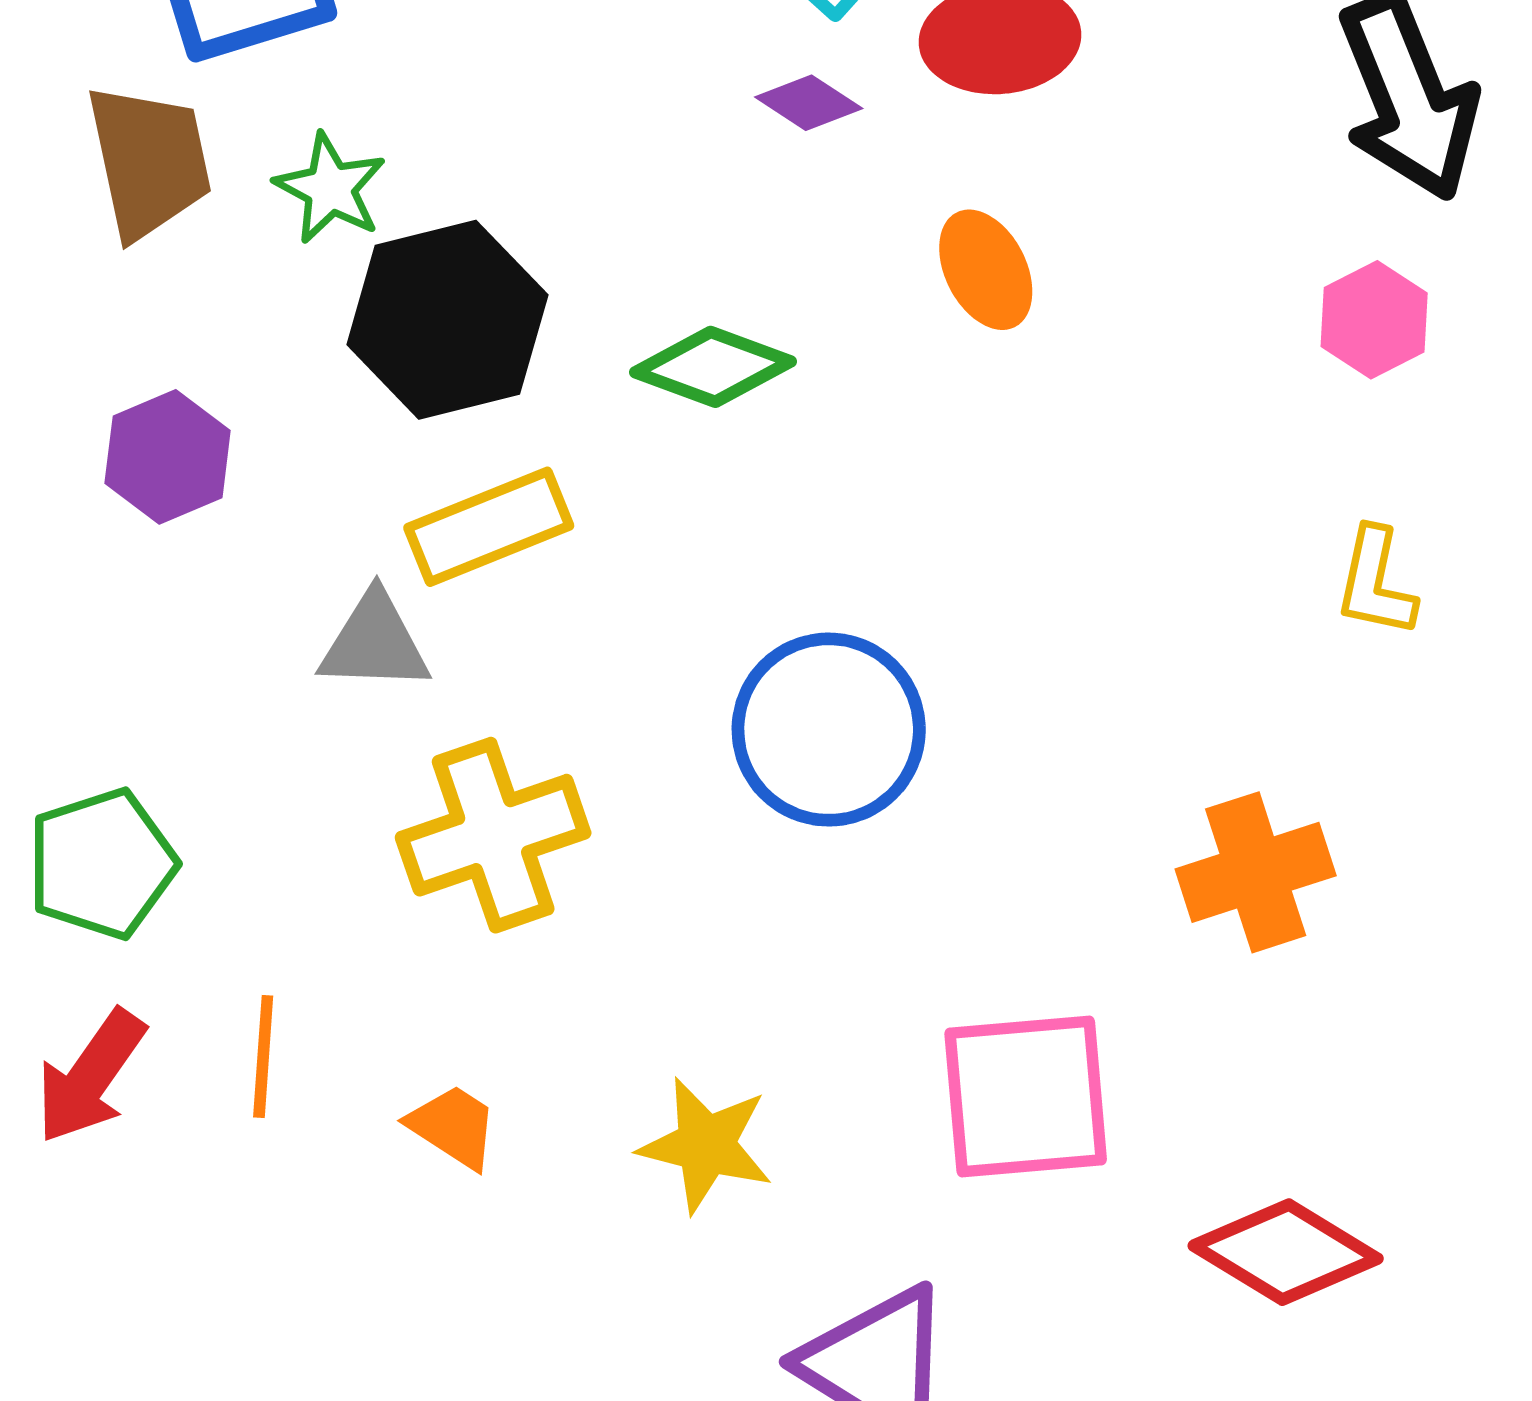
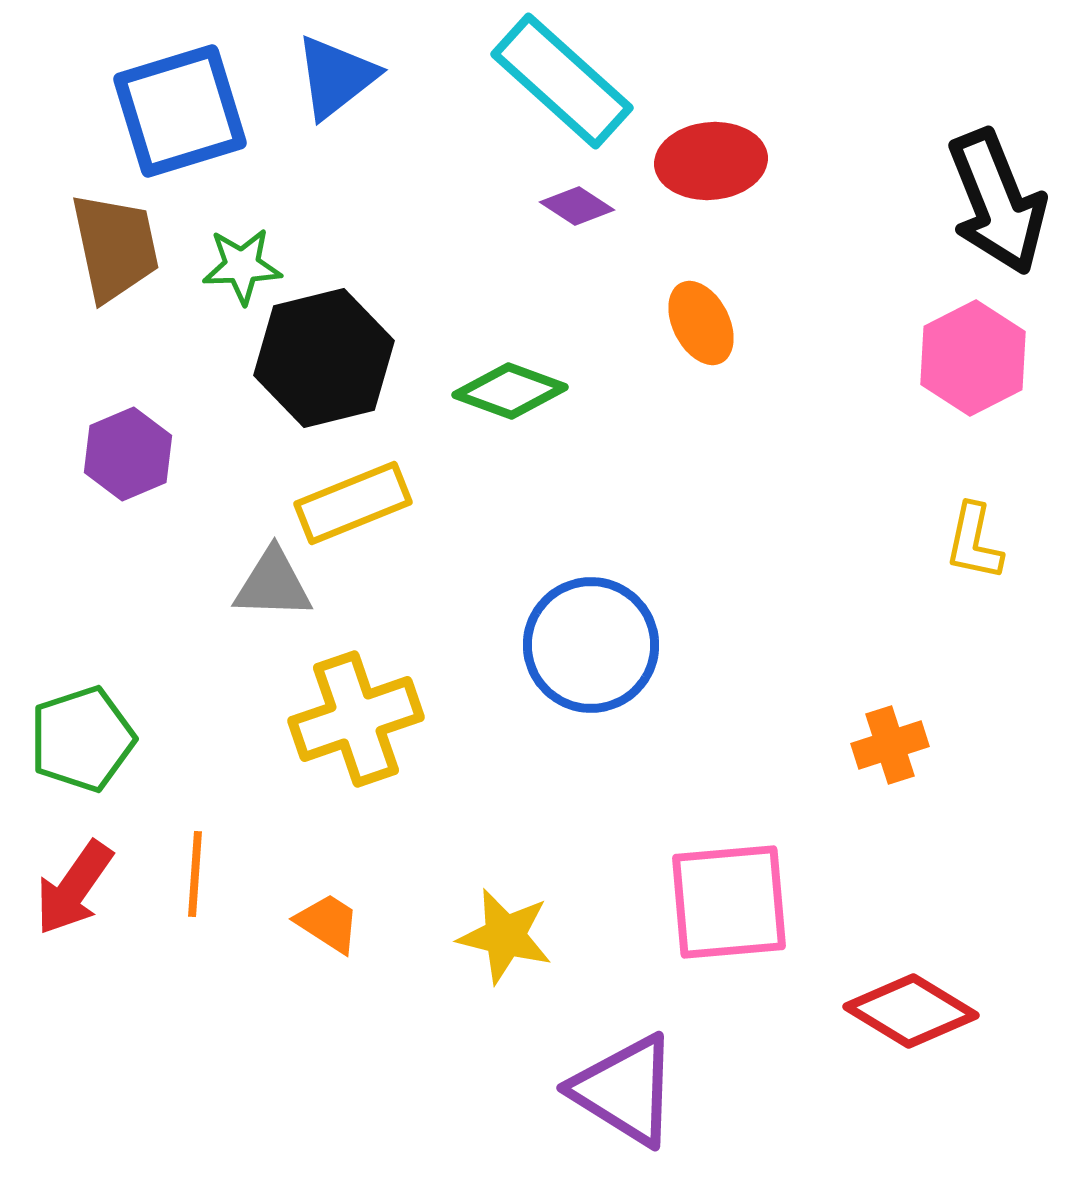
green star: (330, 188) -> (242, 266), turned -30
pink hexagon: (1374, 320) -> (973, 358), size x1.4
orange cross: (1256, 872) -> (890, 745), size x0.7

